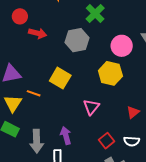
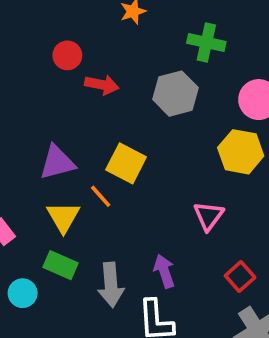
green cross: (95, 13) -> (206, 42), turned -30
yellow square: (60, 78) -> (126, 163), moved
orange line: (34, 93) -> (101, 196), turned 32

